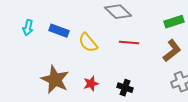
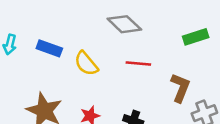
brown L-shape: (172, 51) -> (180, 88), moved, turned -30

